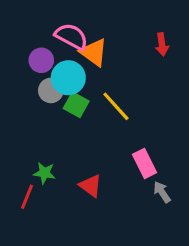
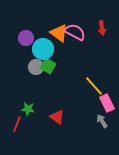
pink semicircle: (71, 36) -> (75, 32), moved
gray circle: (51, 90) -> (36, 67), moved
yellow line: (116, 106) -> (94, 86), moved
pink rectangle: (144, 163) -> (107, 103), moved

